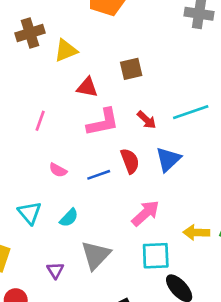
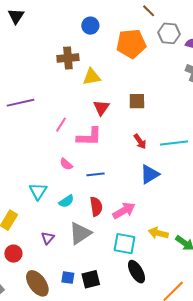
red triangle: (87, 87) -> (101, 108), turned 42
pink L-shape: (103, 122) -> (89, 137), moved
red semicircle: (130, 161) -> (96, 206), moved

